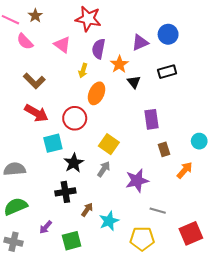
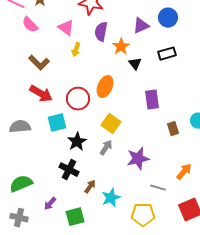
yellow arrow: (83, 71) -> (76, 50), moved
orange ellipse: (97, 93) -> (105, 87), moved
brown rectangle: (164, 149) -> (173, 129), moved
gray semicircle: (15, 169) -> (20, 127), moved
orange arrow: (185, 170) -> (184, 172), moved
black cross: (65, 192) -> (69, 170), turned 36

